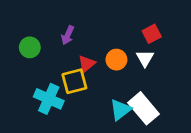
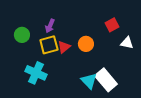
white triangle: (145, 58) -> (127, 43), moved, turned -48
yellow square: (74, 81) -> (49, 45), moved
cyan triangle: (121, 110) -> (89, 81), turned -36

